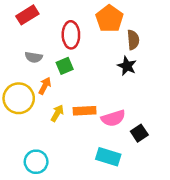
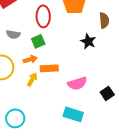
brown semicircle: (133, 40) -> (104, 20), moved
orange arrow: (45, 86) -> (30, 59), moved, turned 48
orange rectangle: (85, 111) -> (49, 68), moved
black square: (139, 133) -> (107, 93), moved

